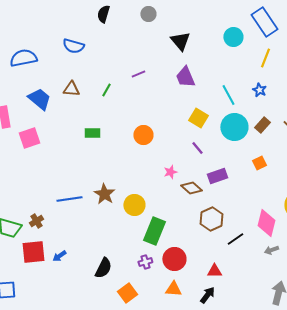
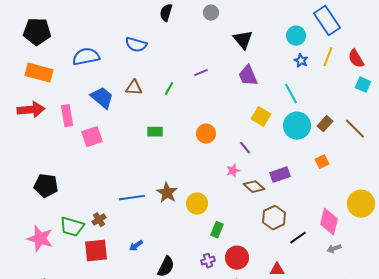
blue star: (259, 90) -> (301, 61), moved
purple line: (197, 148) -> (245, 148), moved
green rectangle: (154, 231) -> (217, 230), size x0.6
blue arrow: (59, 256) -> (136, 246), moved

